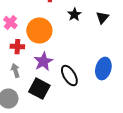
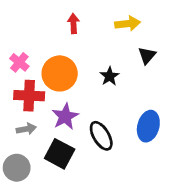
black star: (74, 15) -> (110, 76), moved
red cross: (17, 47) -> (29, 96), size x1.5
gray arrow: (15, 71) -> (26, 129), turned 96

